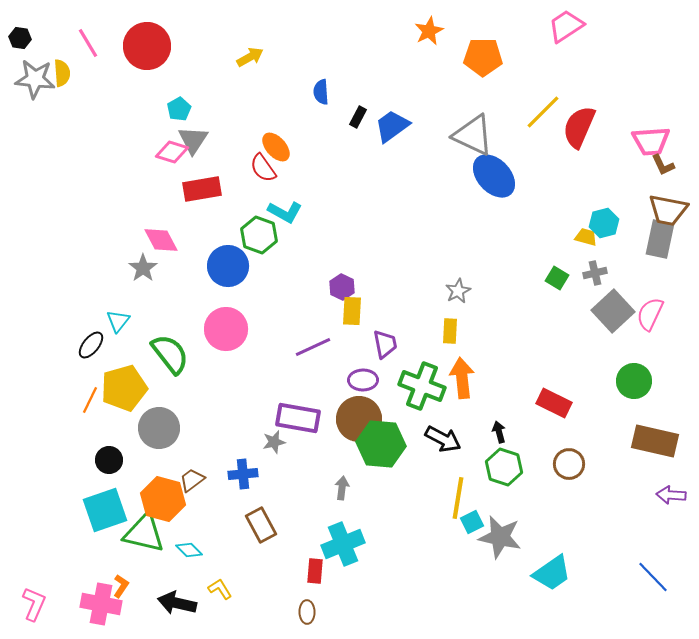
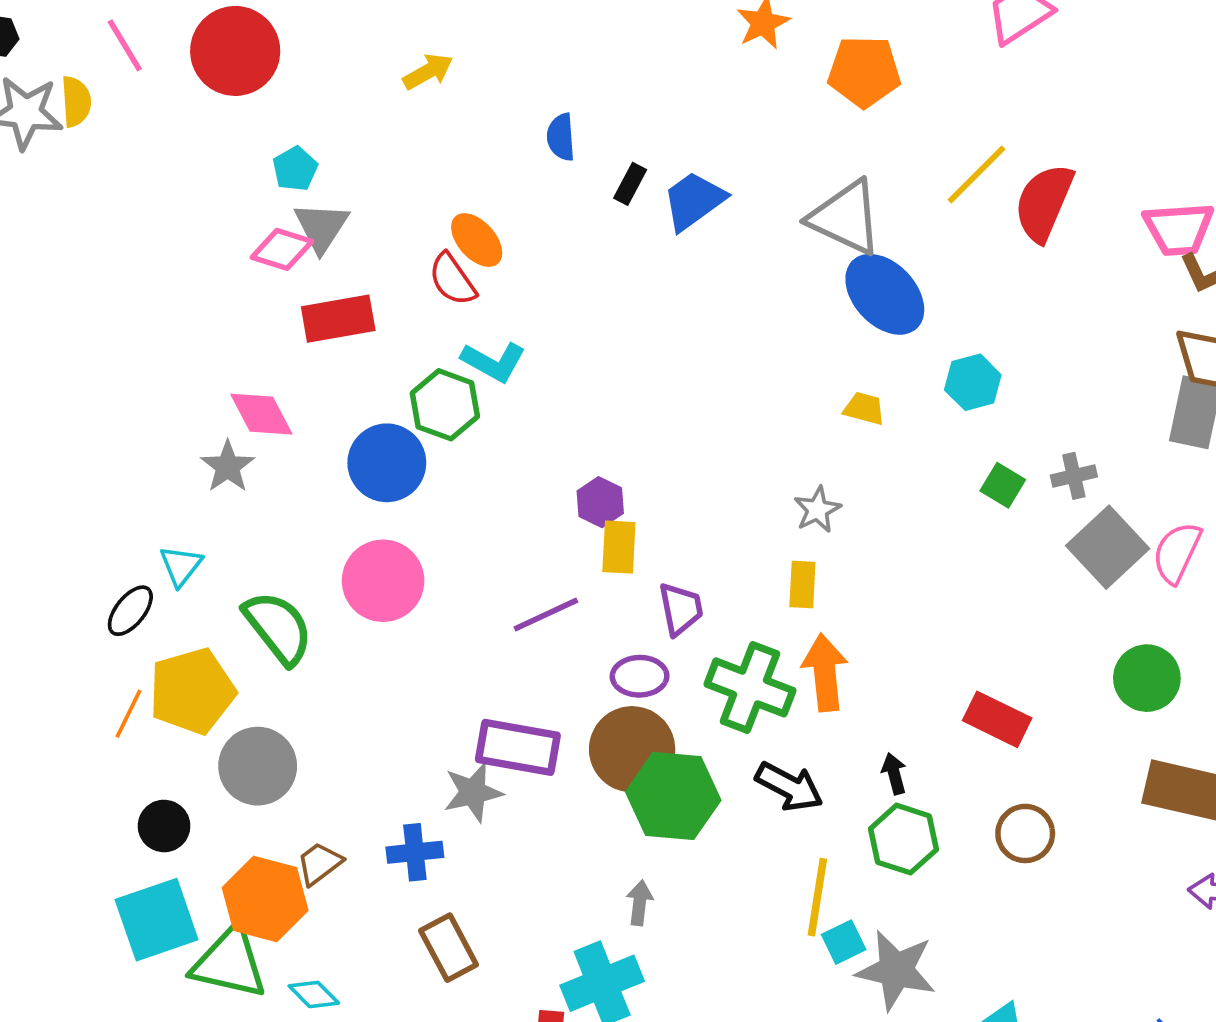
cyan hexagon: (604, 223) -> (973, 382), moved
yellow trapezoid: (586, 237) -> (864, 409), moved
gray star: (274, 442) -> (473, 792), size x1.4
gray arrow: (342, 488) -> (640, 903), moved

